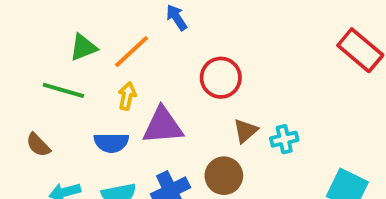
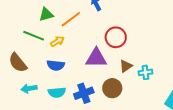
yellow arrow: (127, 96) -> (57, 41), moved, turned 40
purple triangle: (163, 126) -> (96, 58), moved
brown semicircle: (38, 145) -> (18, 63), size x1.5

